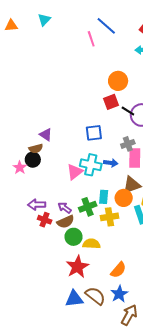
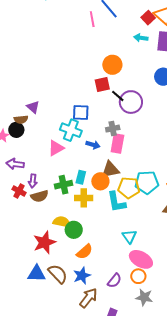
cyan cross: (91, 165) -> (71, 130), moved
purple arrow: (37, 205) -> (15, 164), moved
purple arrow: (65, 208) -> (33, 181), moved, turned -128
green circle: (74, 237) -> (74, 230), moved

